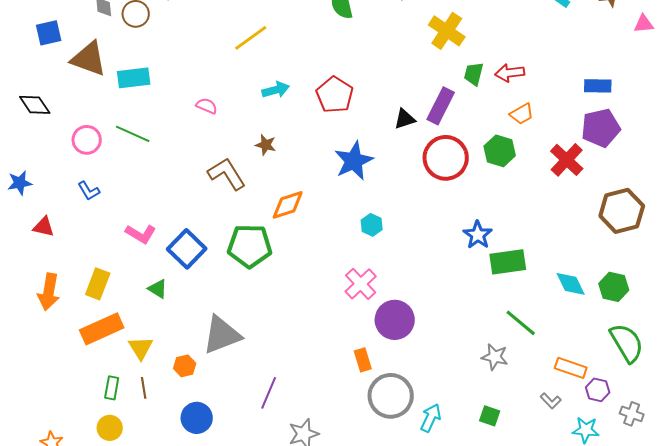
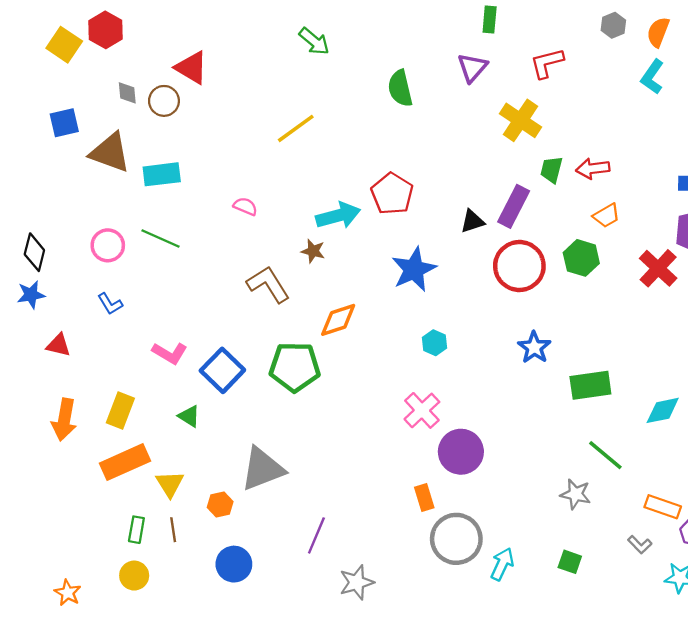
cyan arrow: (276, 90) -> (338, 216), moved, size x1.4
black diamond: (35, 105) -> (34, 252), moved, turned 48
blue star: (478, 235) -> (534, 347), moved
cyan diamond: (571, 284) -> (663, 410), turned -76

